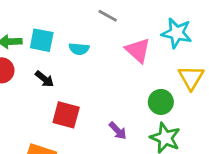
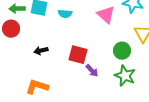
black arrow: (45, 79) -> (41, 51), moved, turned 128
red square: (66, 115) -> (78, 55), moved

